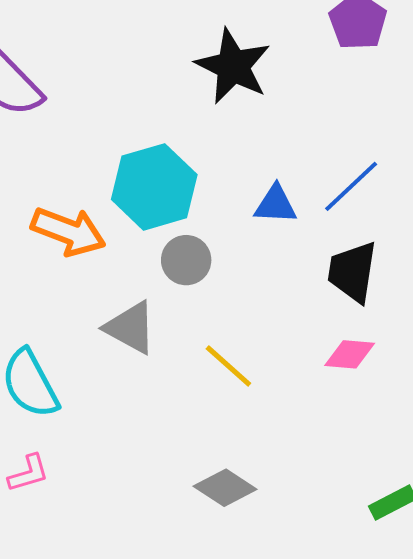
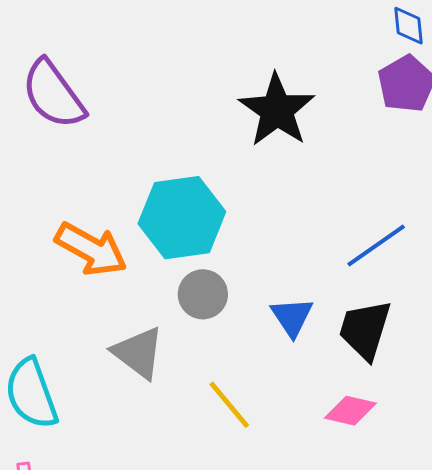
blue triangle: (275, 204) -> (292, 317), moved, turned 45

